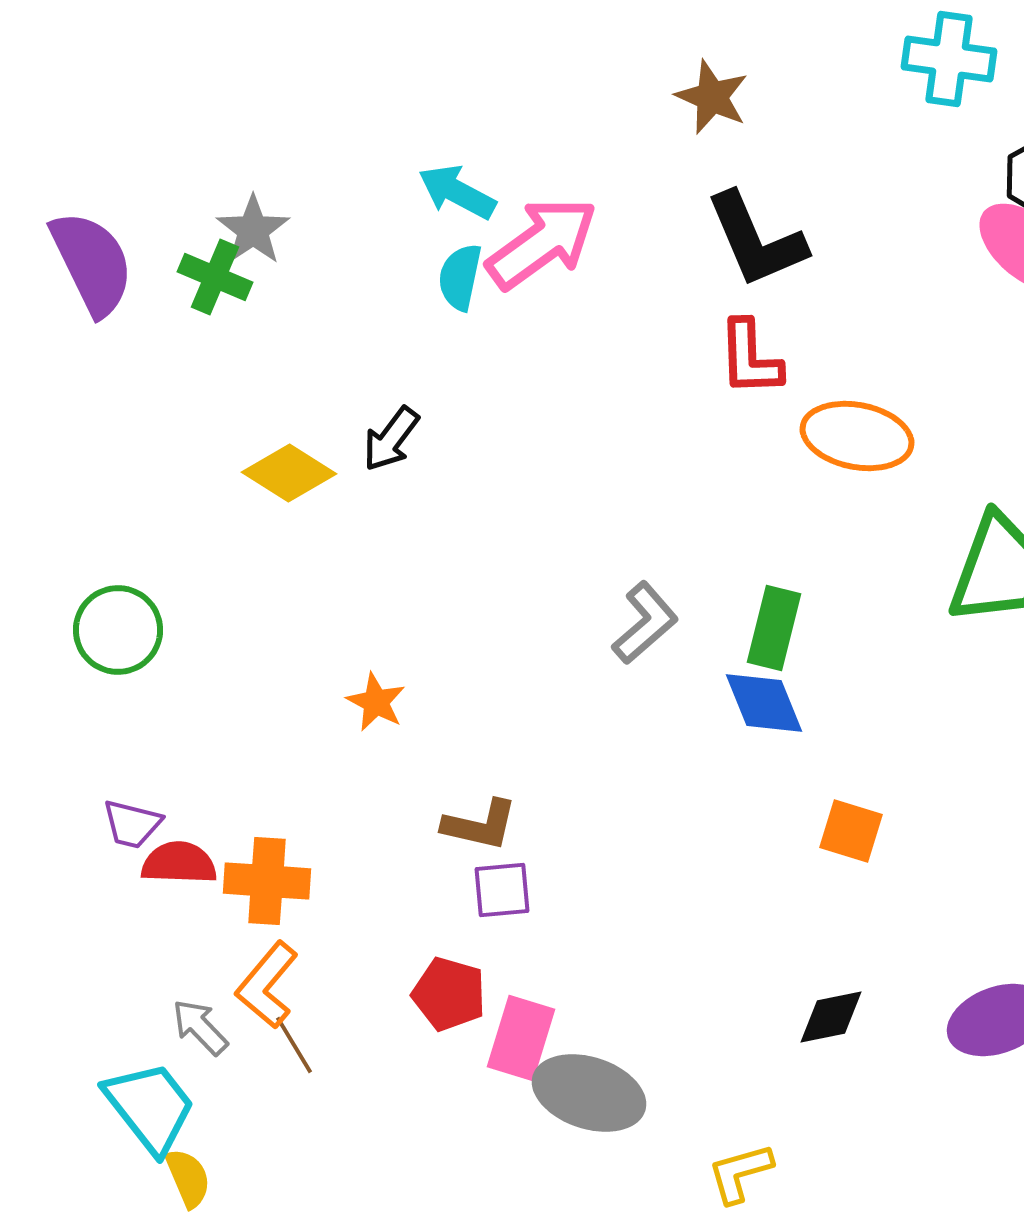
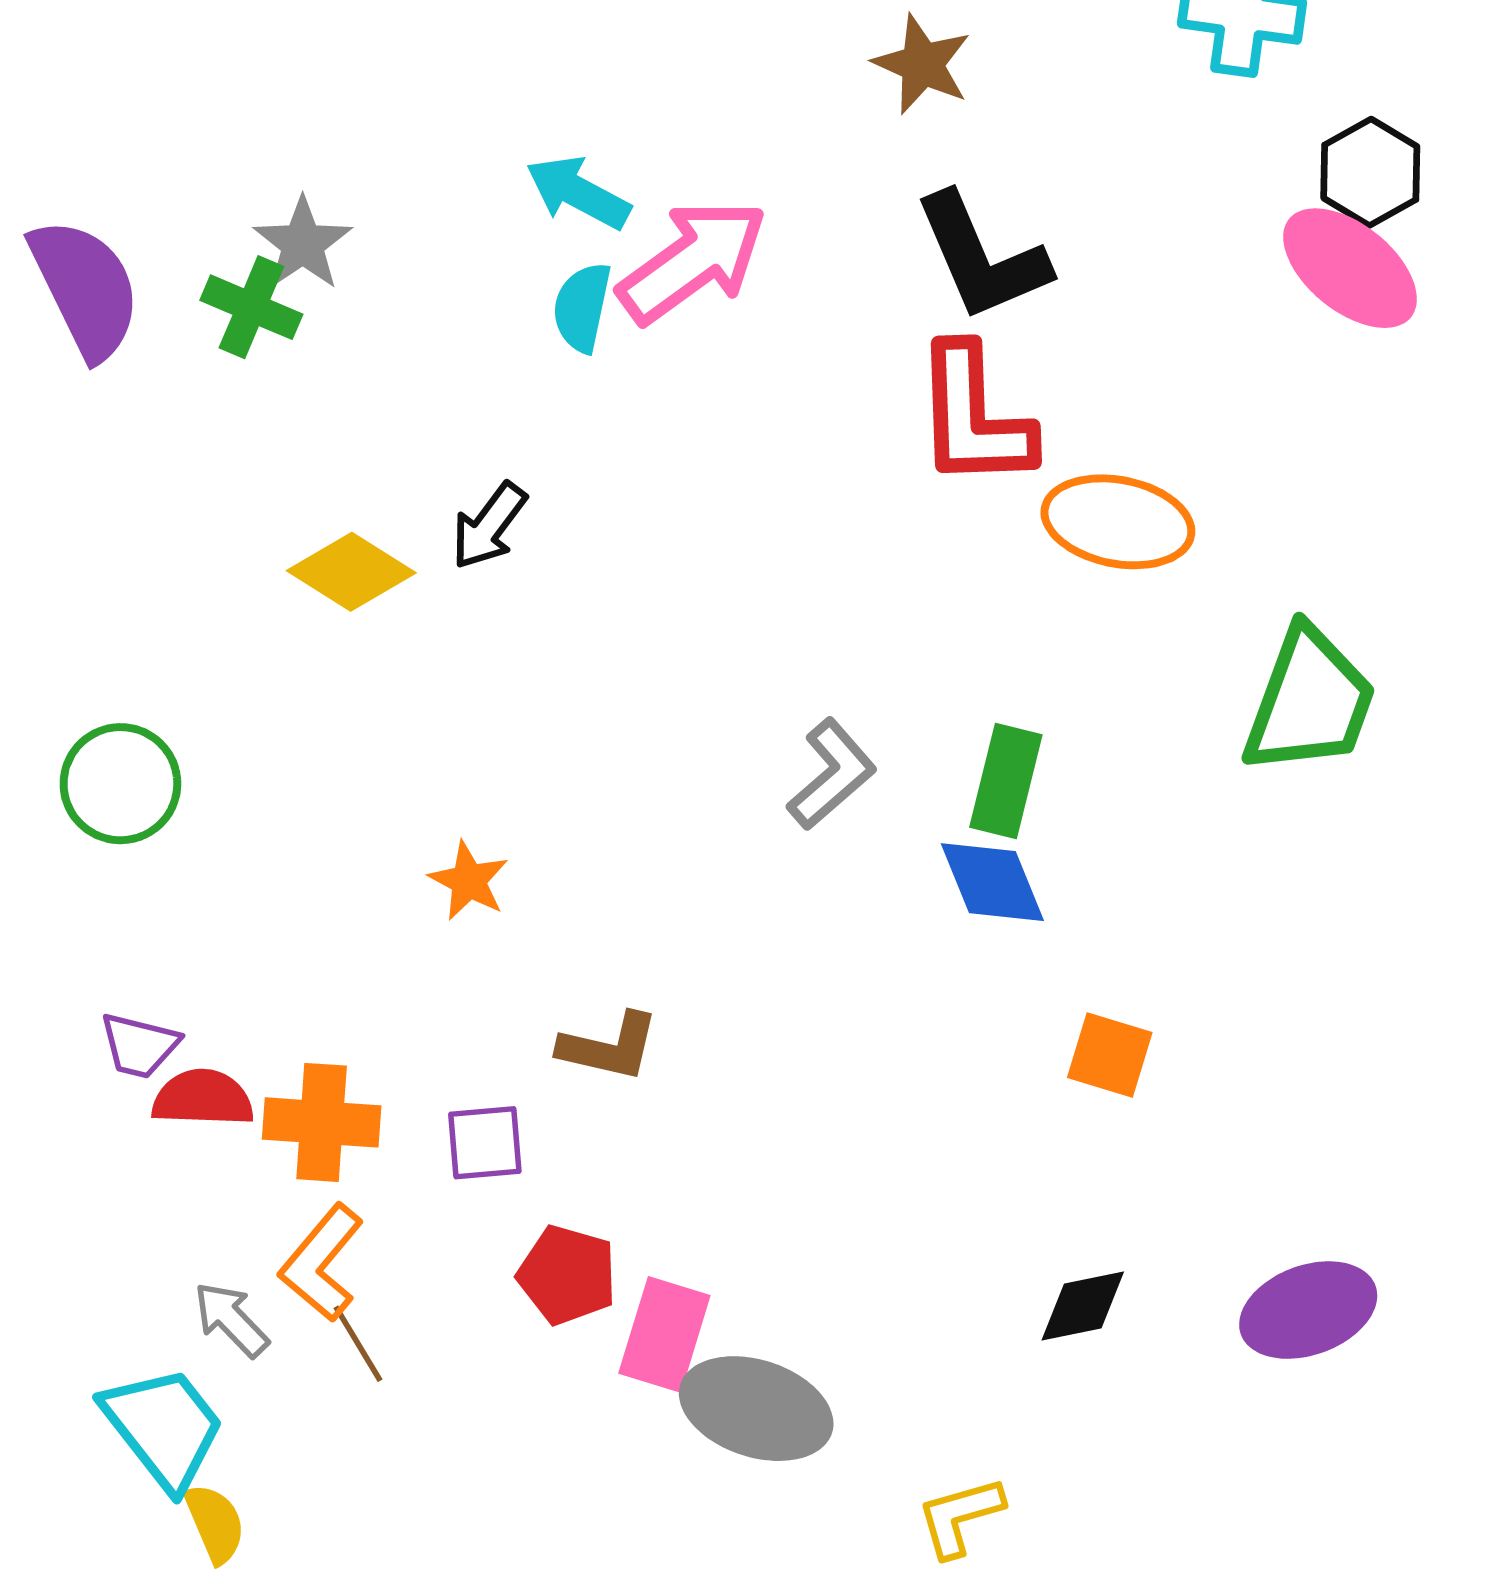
red L-shape: (750, 358) -> (973, 417), size x1.4
purple square: (502, 890) -> (485, 1143), moved

